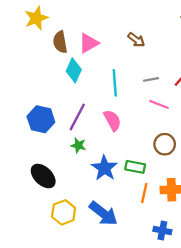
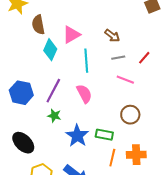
brown arrow: (136, 40) -> (112, 36), moved
pink triangle: (89, 43) -> (71, 35), moved

